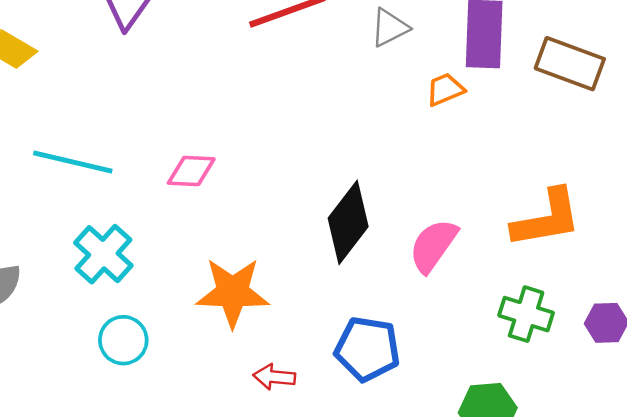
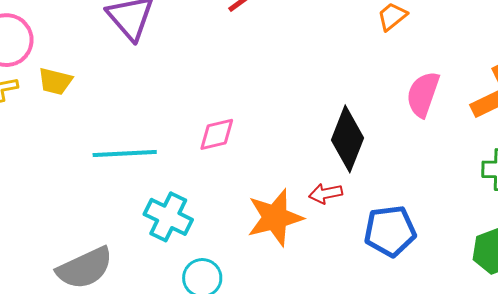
pink semicircle: (433, 246) -> (423, 94), moved
red arrow: (274, 377) -> (326, 193), moved

